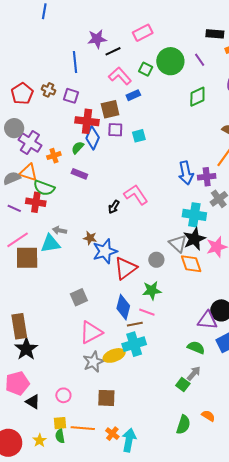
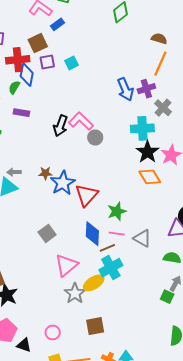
black arrow: (114, 207) -> (60, 126), moved, size x1.5
gray triangle: (178, 244) -> (142, 238), moved
gray circle: (156, 260) -> (95, 138), moved

